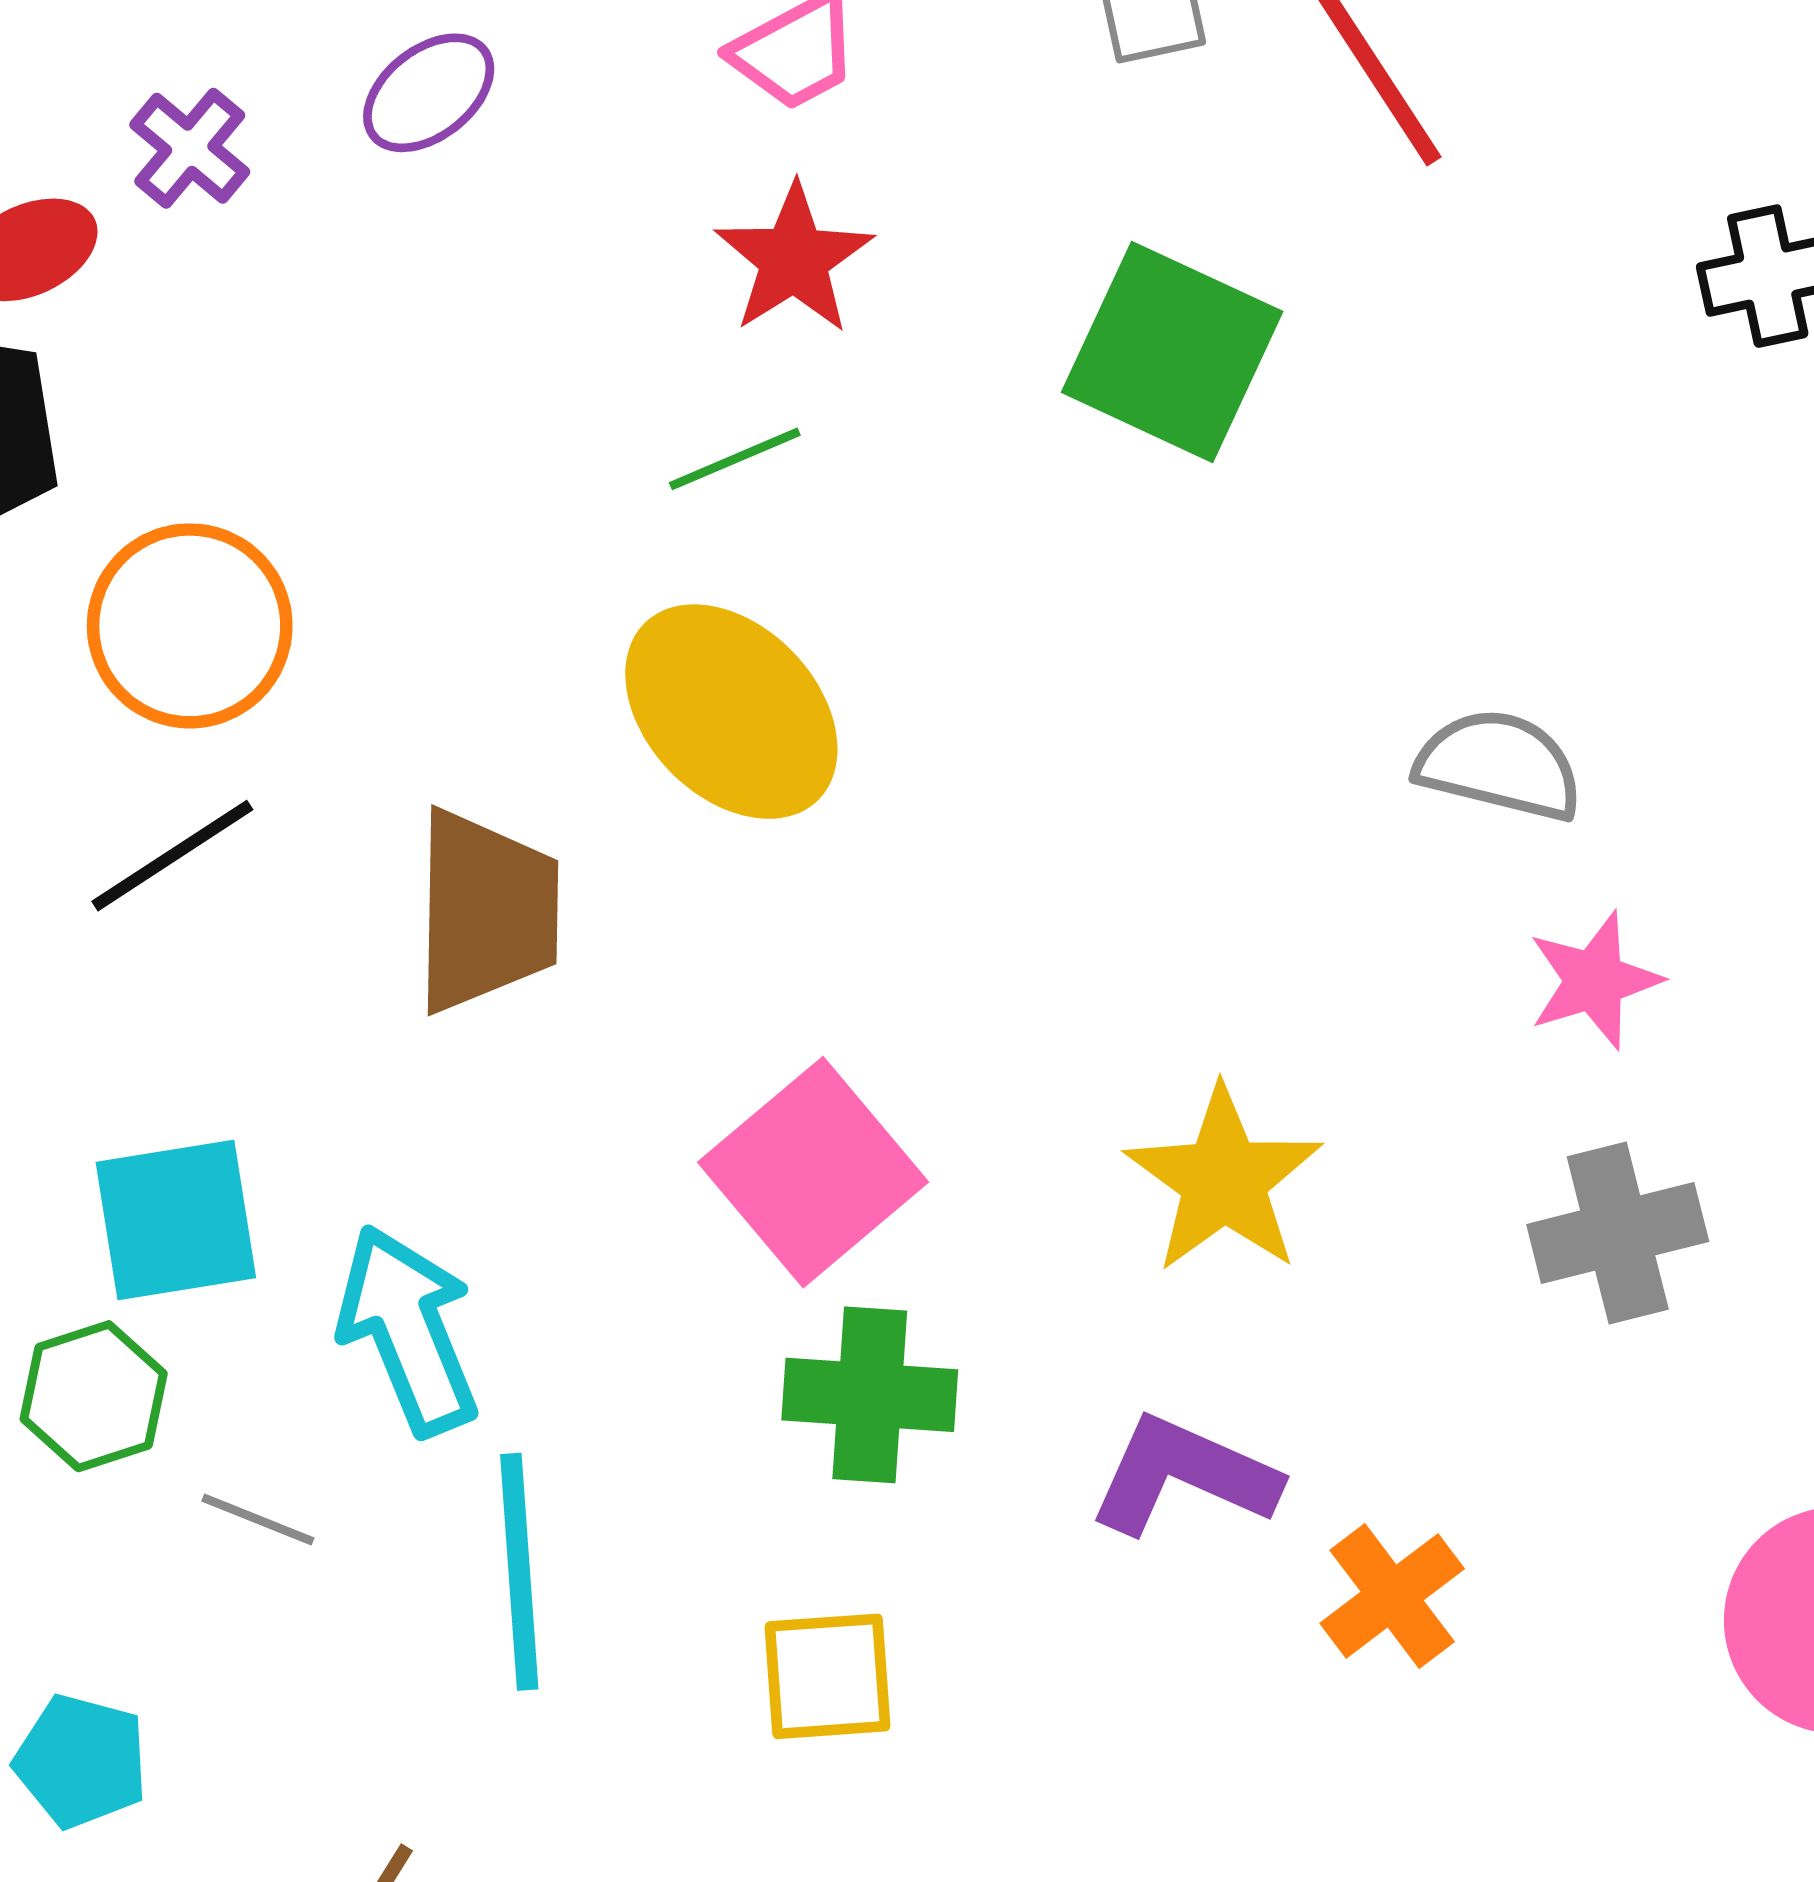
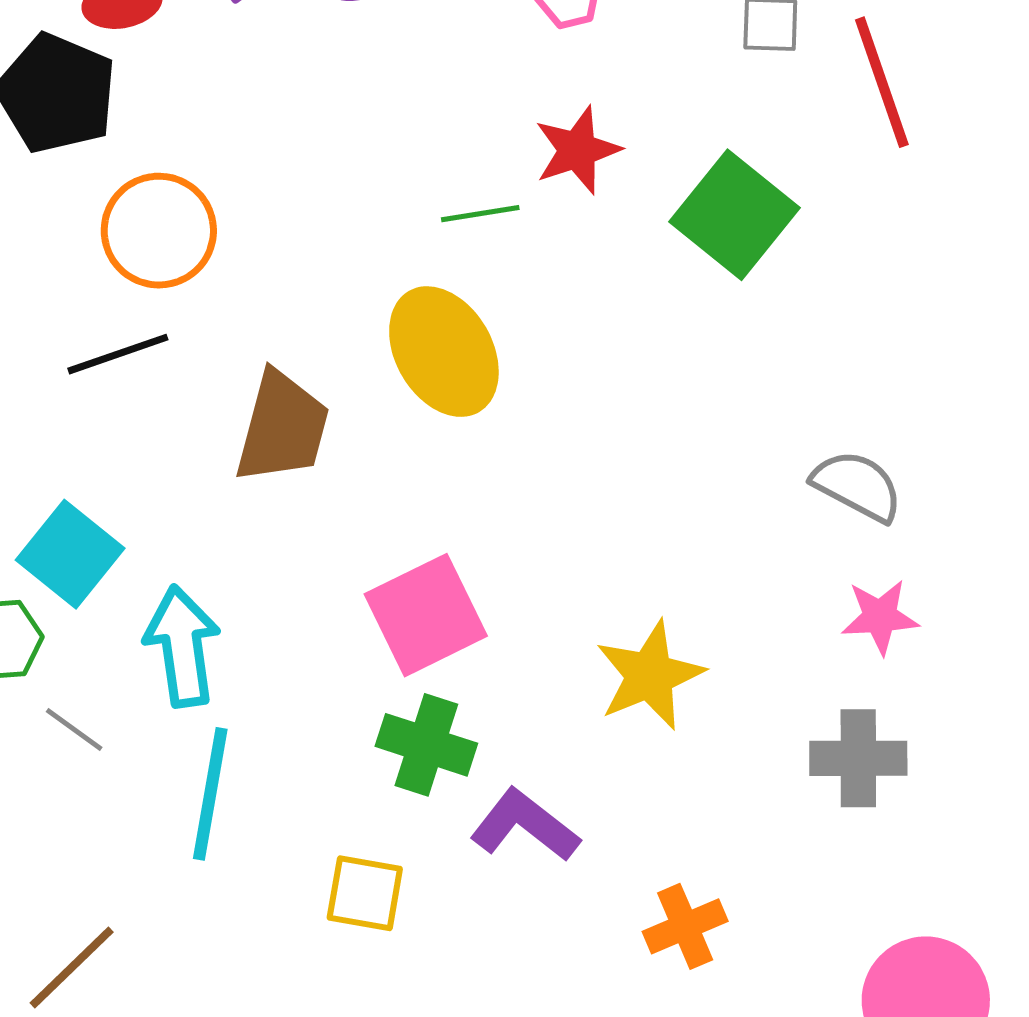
red star: (794, 259) -> (577, 150), moved
cyan square: (176, 1220) -> (70, 554), turned 34
purple L-shape: (1184, 1475) -> (525, 825), moved

